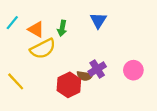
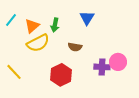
orange triangle: (36, 29) -> (32, 26), turned 49
purple cross: (97, 69) -> (102, 67), moved, turned 35
brown semicircle: (85, 76) -> (75, 47), moved

